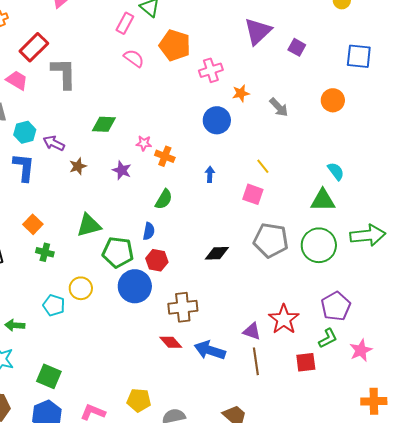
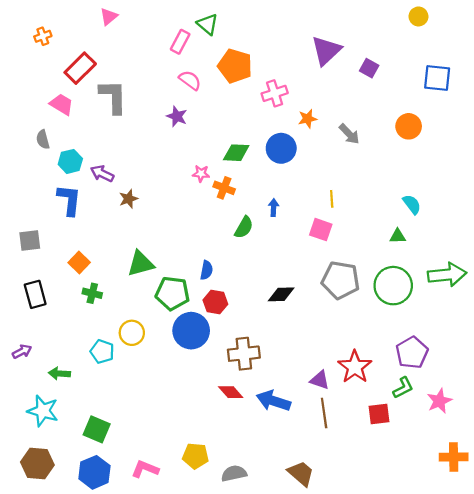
green diamond: (104, 124) -> (236, 153), moved
yellow line: (263, 166) -> (332, 199), turned 35
purple star: (122, 170) -> (177, 116), moved
green semicircle: (164, 199) -> (244, 227), moved
green triangle: (323, 200) -> (398, 236), size x0.6

